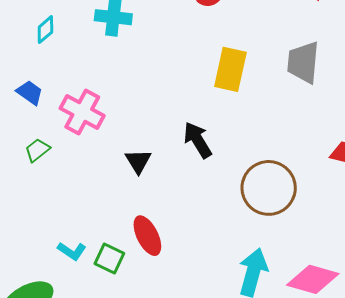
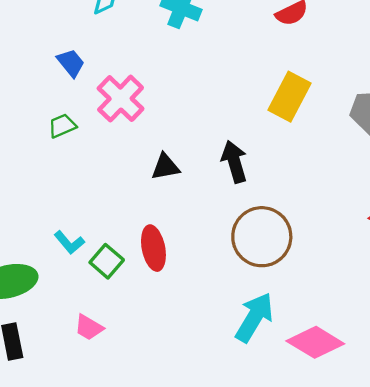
black triangle: (138, 161) -> (165, 167), turned 36
brown circle: (269, 188) -> (262, 237), moved

